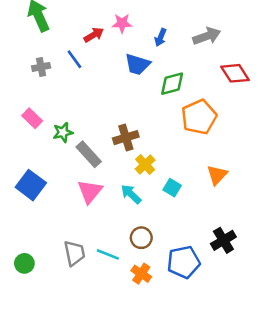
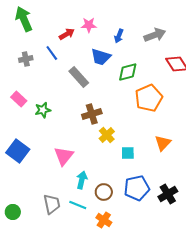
gray rectangle: (89, 154) -> (79, 77), moved
cyan square: (172, 188) -> (128, 153), turned -32
cyan arrow: (131, 194) -> (82, 180), moved, turned 60
blue pentagon: (184, 262) -> (137, 188), moved

